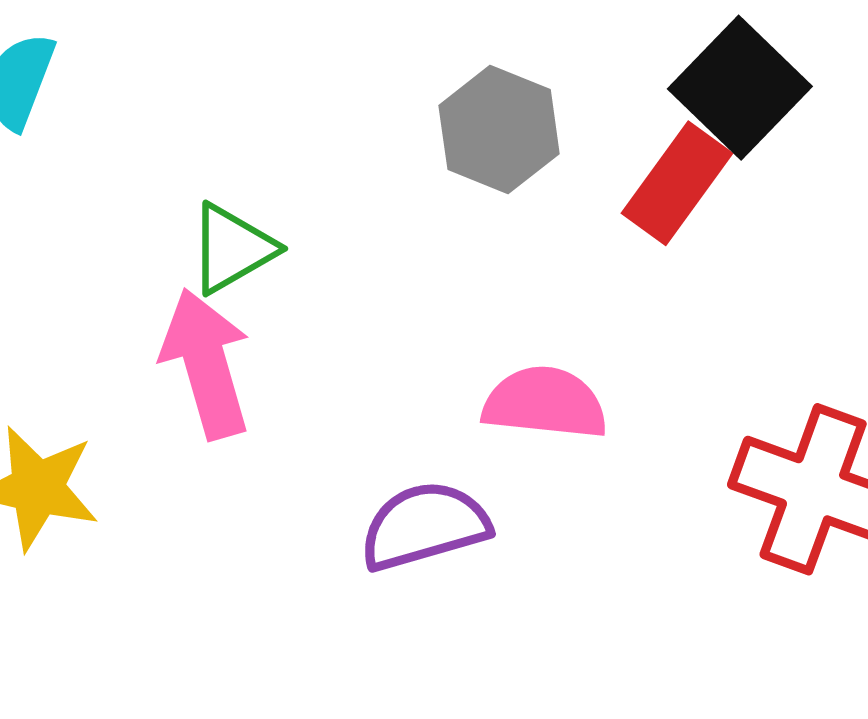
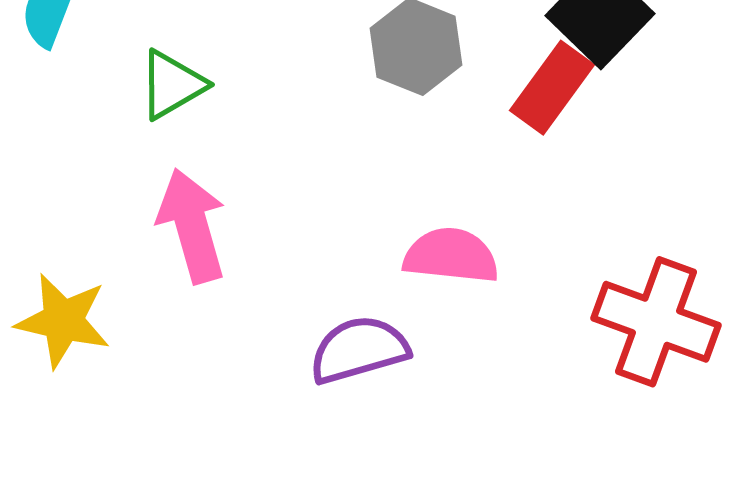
green triangle: (232, 249) -> (172, 85), moved

